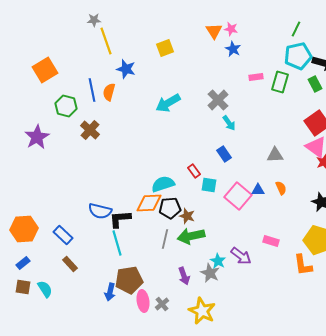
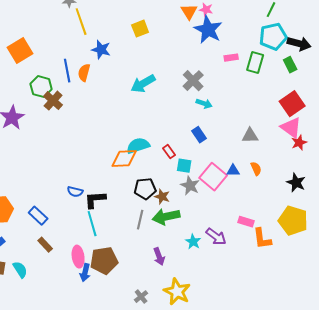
blue star: (233, 49) -> (208, 30), size x1.8
cyan arrow: (229, 123) -> (204, 104), turned -35
brown cross: (90, 130) -> (53, 101), moved
cyan semicircle: (163, 184) -> (138, 146), moved
orange diamond: (149, 203) -> (124, 159), moved
blue semicircle: (100, 211) -> (75, 192), size x0.7
orange L-shape: (303, 265) -> (262, 239), moved
gray star: (210, 273) -> (190, 186), moved
pink ellipse: (143, 301) -> (78, 257), moved
gray cross: (162, 304) -> (141, 297), moved

